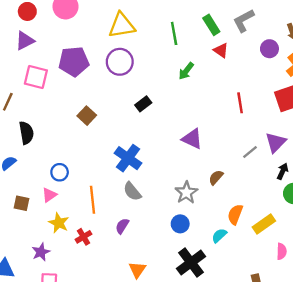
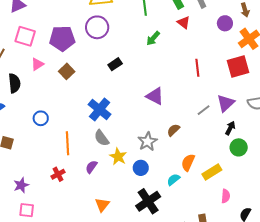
purple pentagon: (74, 61) -> (62, 38), moved
pink triangle: (49, 195) -> (37, 64), moved
yellow star: (59, 223) -> (118, 157), moved

